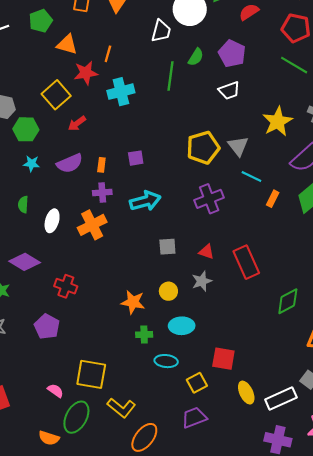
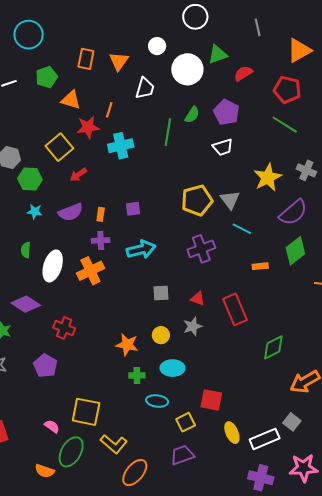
white trapezoid: (161, 31) -> (145, 88), moved
orange rectangle: (273, 199) -> (260, 266), moved, turned 56
white ellipse: (52, 221) -> (53, 266), size x1.4

